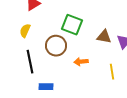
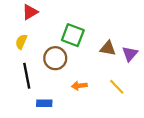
orange arrow: (81, 62) -> (79, 86), moved
yellow line: (112, 72) -> (117, 87), turned -35

